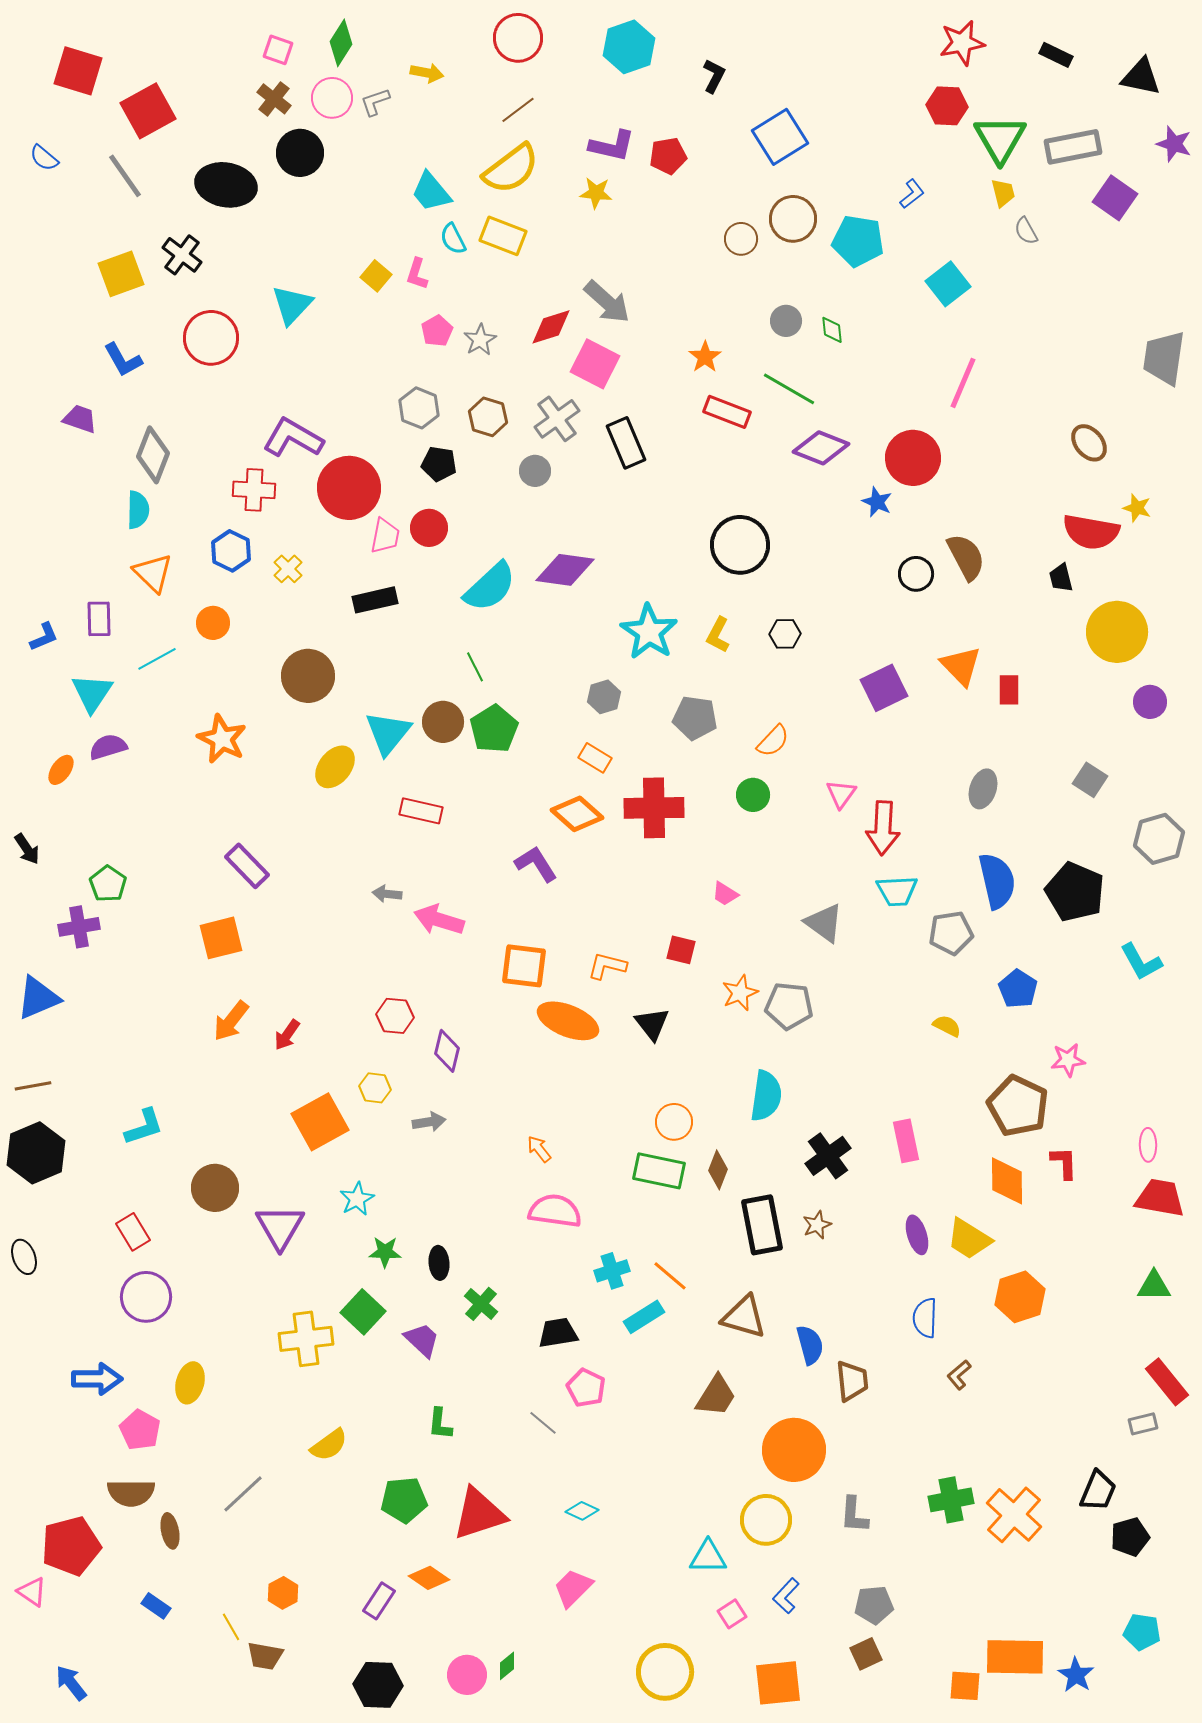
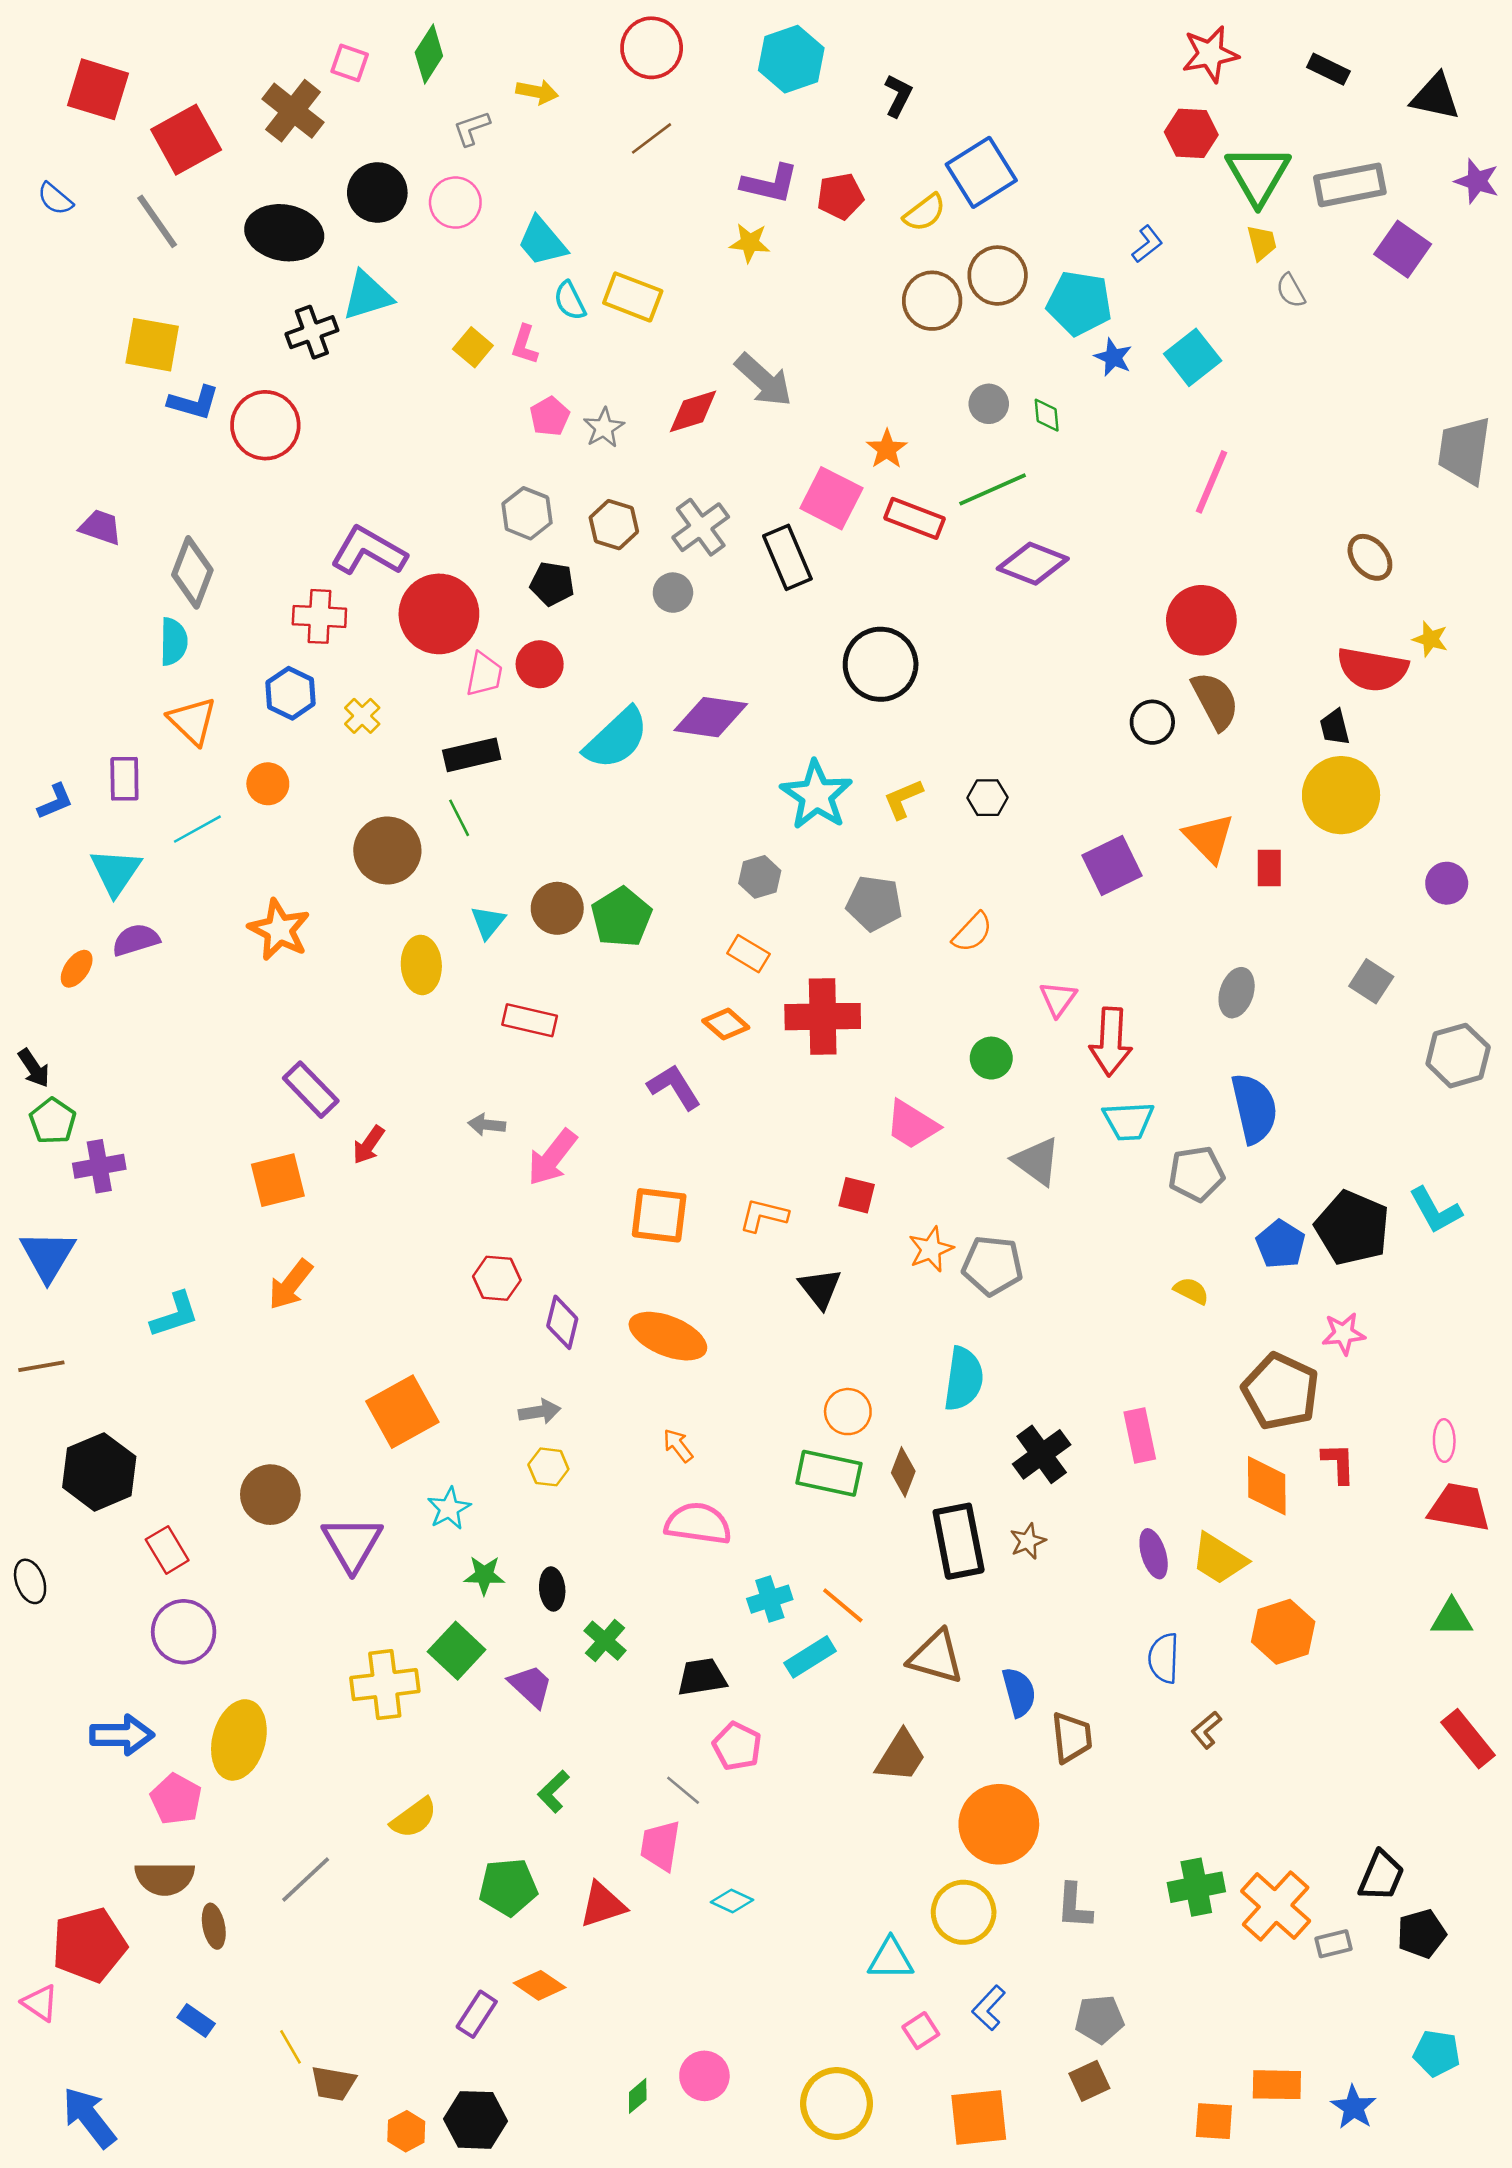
pink circle: (332, 98) -> (455, 203), moved
brown cross: (274, 99) -> (293, 111), moved, size x1.4
yellow semicircle: (511, 169) -> (925, 213), moved, size x0.6
brown circle: (741, 239) -> (932, 301), size x1.4
black cross: (182, 255) -> (312, 332), moved, turned 33
yellow square: (121, 274) -> (152, 345), turned 30
cyan triangle: (292, 305) -> (367, 296), moved, turned 30
blue L-shape: (123, 360) -> (194, 403), moved, turned -45
pink square: (595, 364) -> (831, 498), moved
green line: (789, 389) -> (993, 489), turned -54
red circle: (913, 458) -> (1201, 620), moved
blue star: (877, 502) -> (1113, 357), moved
black circle: (740, 545) -> (881, 664), moved
yellow circle: (1117, 632) -> (1341, 795), moved
yellow L-shape: (718, 635) -> (903, 799), turned 39
green line: (475, 667) -> (459, 818), moved
cyan triangle: (388, 733) -> (488, 922), size x0.6
yellow ellipse: (335, 767) -> (421, 965), turned -42
green circle: (753, 795) -> (991, 1058), moved
orange diamond: (577, 814) -> (726, 1024), size x0.7
green pentagon: (108, 884) -> (53, 1121), moved
black pentagon: (1075, 892) -> (1352, 1228), moved
pink trapezoid: (725, 894) -> (912, 1125), size x1.6
pink arrow: (439, 920) -> (552, 1157), turned -69
blue triangle: (38, 998) -> (48, 1256), turned -36
orange ellipse: (568, 1021) -> (668, 1336), moved
red arrow: (287, 1035) -> (369, 1145), moved
yellow hexagon: (375, 1088) -> (548, 1467), moved
cyan L-shape: (144, 1127) -> (175, 1315), moved
black hexagon: (36, 1153) -> (99, 1472), moved
yellow ellipse: (190, 1383) -> (239, 1740), size x1.5
green L-shape: (440, 1424) -> (553, 1792), turned 40
gray rectangle: (1143, 1424) -> (1333, 1944), moved
red triangle: (479, 1514) -> (603, 1905), size x0.7
pink trapezoid: (573, 1588) -> (660, 1846), moved, turned -36
orange hexagon: (283, 1593) -> (406, 2131), moved
orange rectangle: (1015, 1657) -> (1277, 2085), size x0.7
pink circle: (467, 1675) -> (704, 2076), moved
blue arrow: (71, 1683) -> (89, 2117), size x1.4

